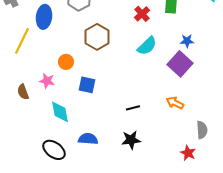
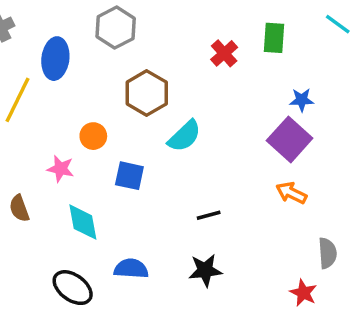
cyan semicircle: (147, 46) -> (185, 136), moved
brown semicircle: (23, 92) -> (19, 208), moved
orange arrow: (175, 103) -> (291, 193), moved

